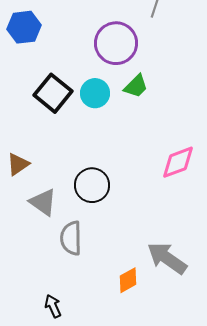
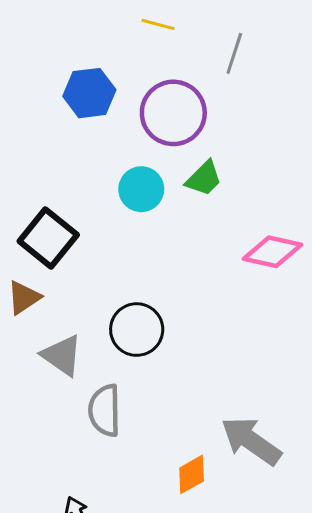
blue hexagon: (24, 27) -> (89, 93), moved
black square: (53, 93) -> (48, 238), moved
pink diamond: (178, 162) -> (272, 252), moved, turned 33

